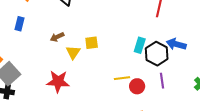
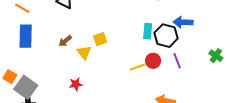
blue rectangle: (19, 24) -> (26, 36), size x1.6
red star: (58, 81) -> (76, 84), size x0.6
red circle: (137, 86) -> (153, 61), moved

